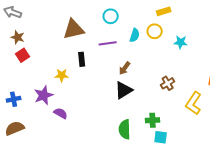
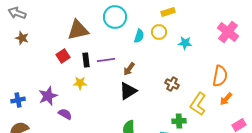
cyan circle: (111, 16) -> (115, 17), size x1.5
purple line: (108, 43) -> (106, 60), moved
red square: (23, 55) -> (63, 56), moved
yellow star: (62, 75) -> (80, 83), moved
brown cross: (168, 83) -> (172, 84), turned -32
green cross: (153, 120) -> (179, 121), moved

